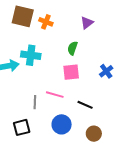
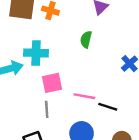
pink square: (71, 72) -> (52, 83), moved
pink line: (55, 95) -> (84, 96), moved

